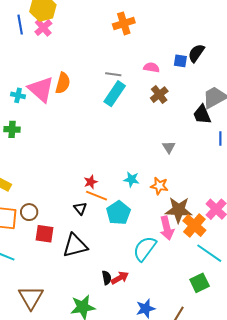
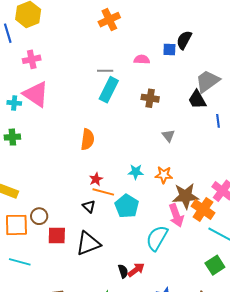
pink cross: (43, 28) -> (32, 59), moved, turned 36
orange semicircle: (63, 83) -> (88, 139), moved
brown cross: (159, 95) -> (150, 98), moved, turned -36

